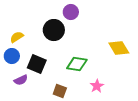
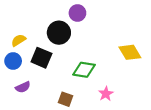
black square: (37, 64) -> (41, 58), moved

